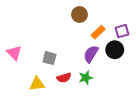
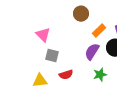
pink triangle: (14, 53) -> (43, 35), moved
green star: (86, 78) -> (100, 75), moved

